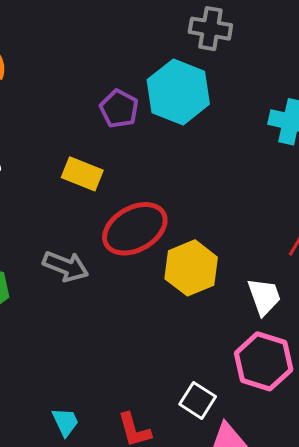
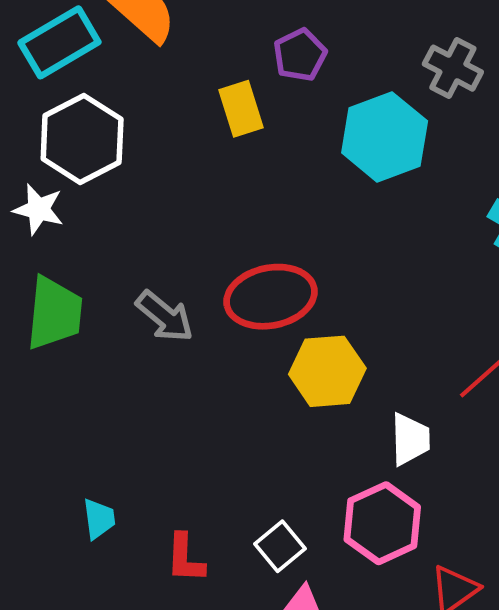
purple pentagon: (119, 109) -> (300, 55), moved
yellow rectangle: (82, 174) -> (241, 109), moved, turned 33

